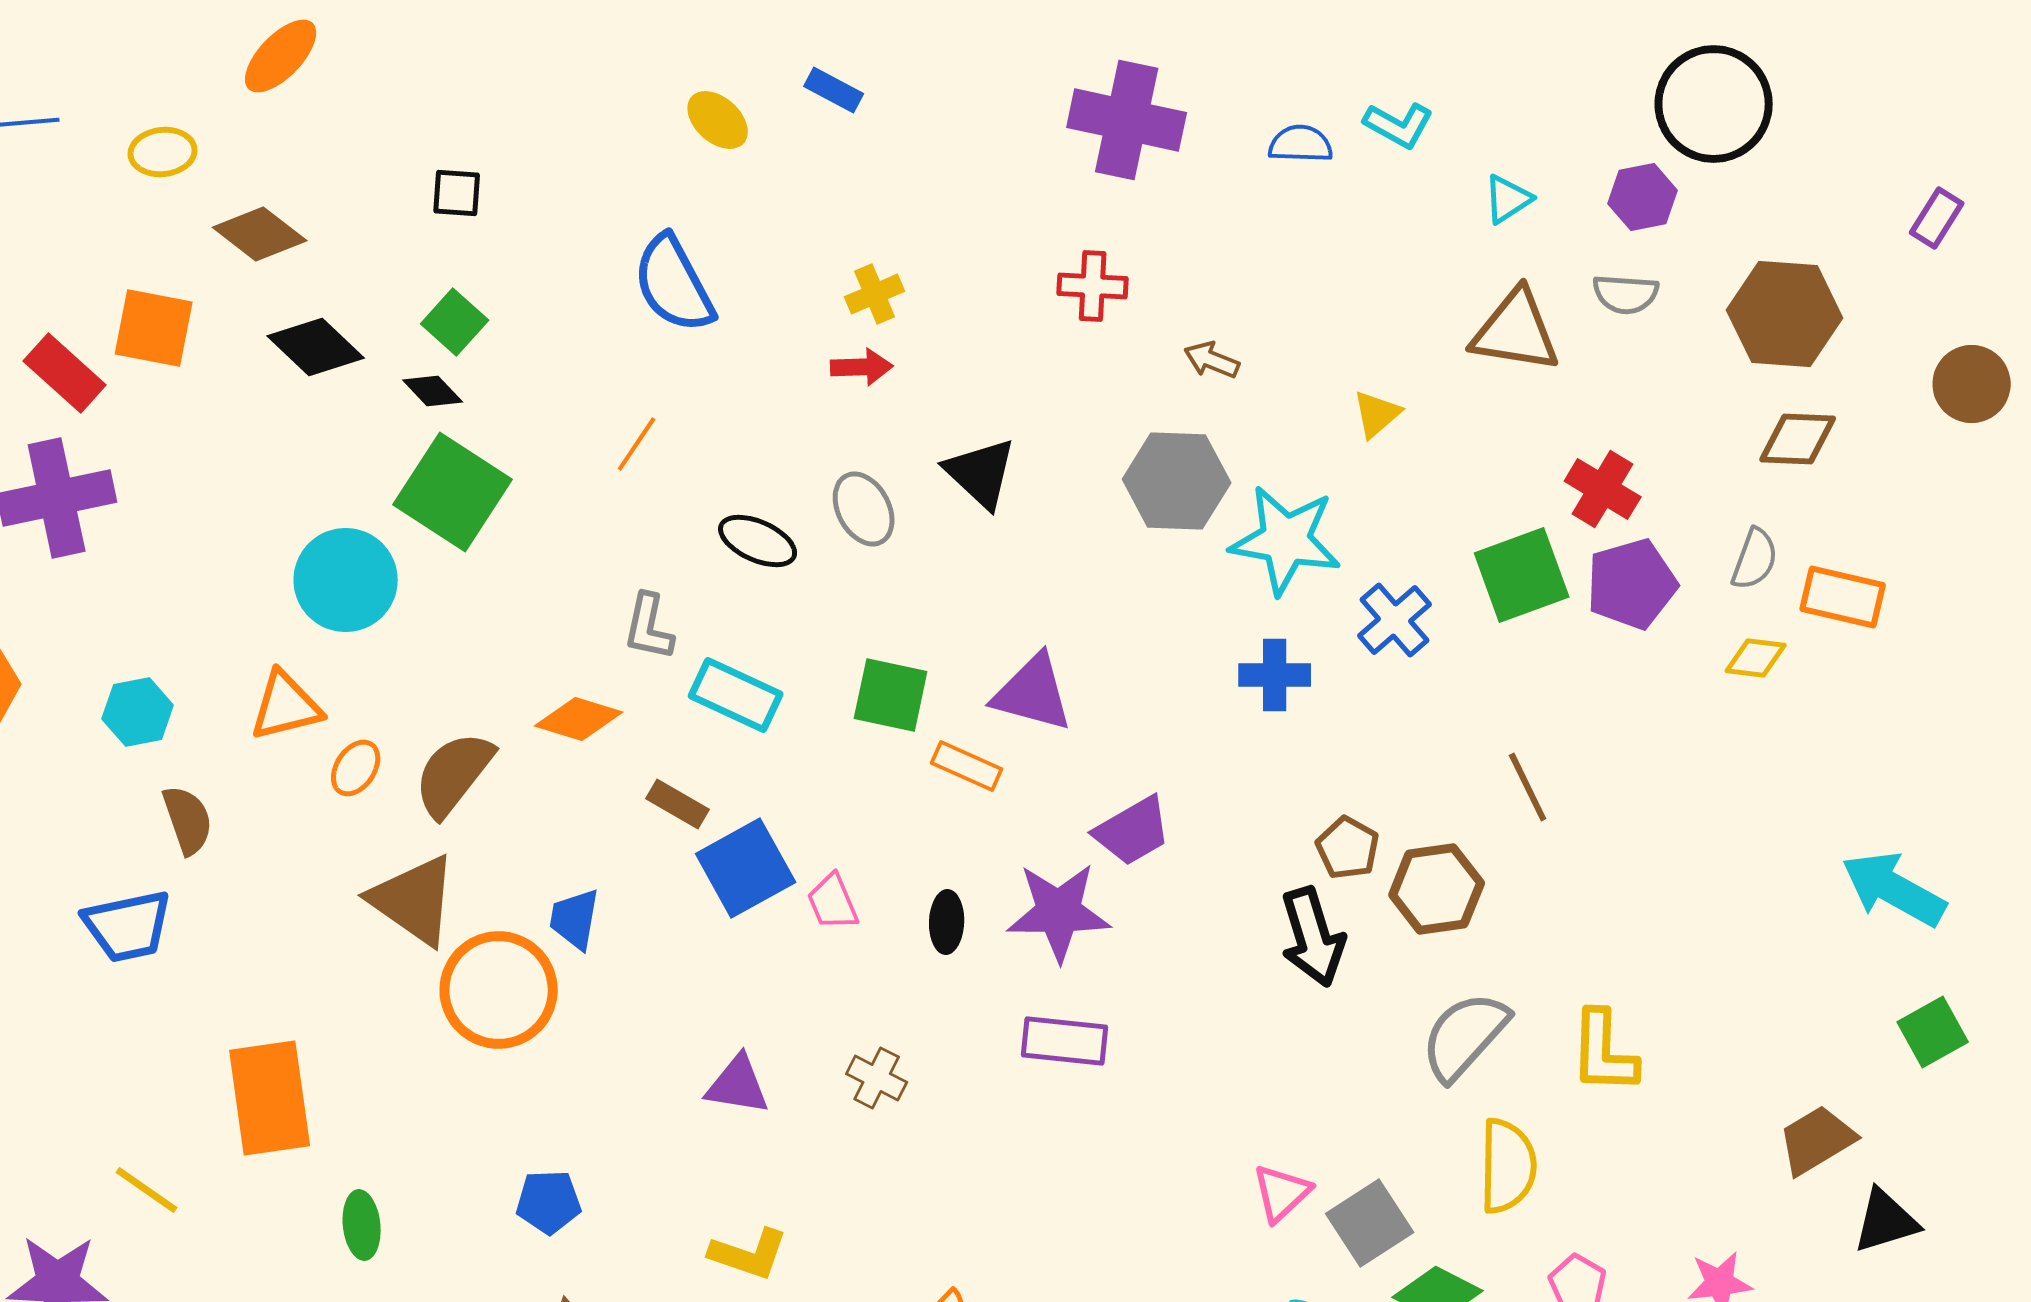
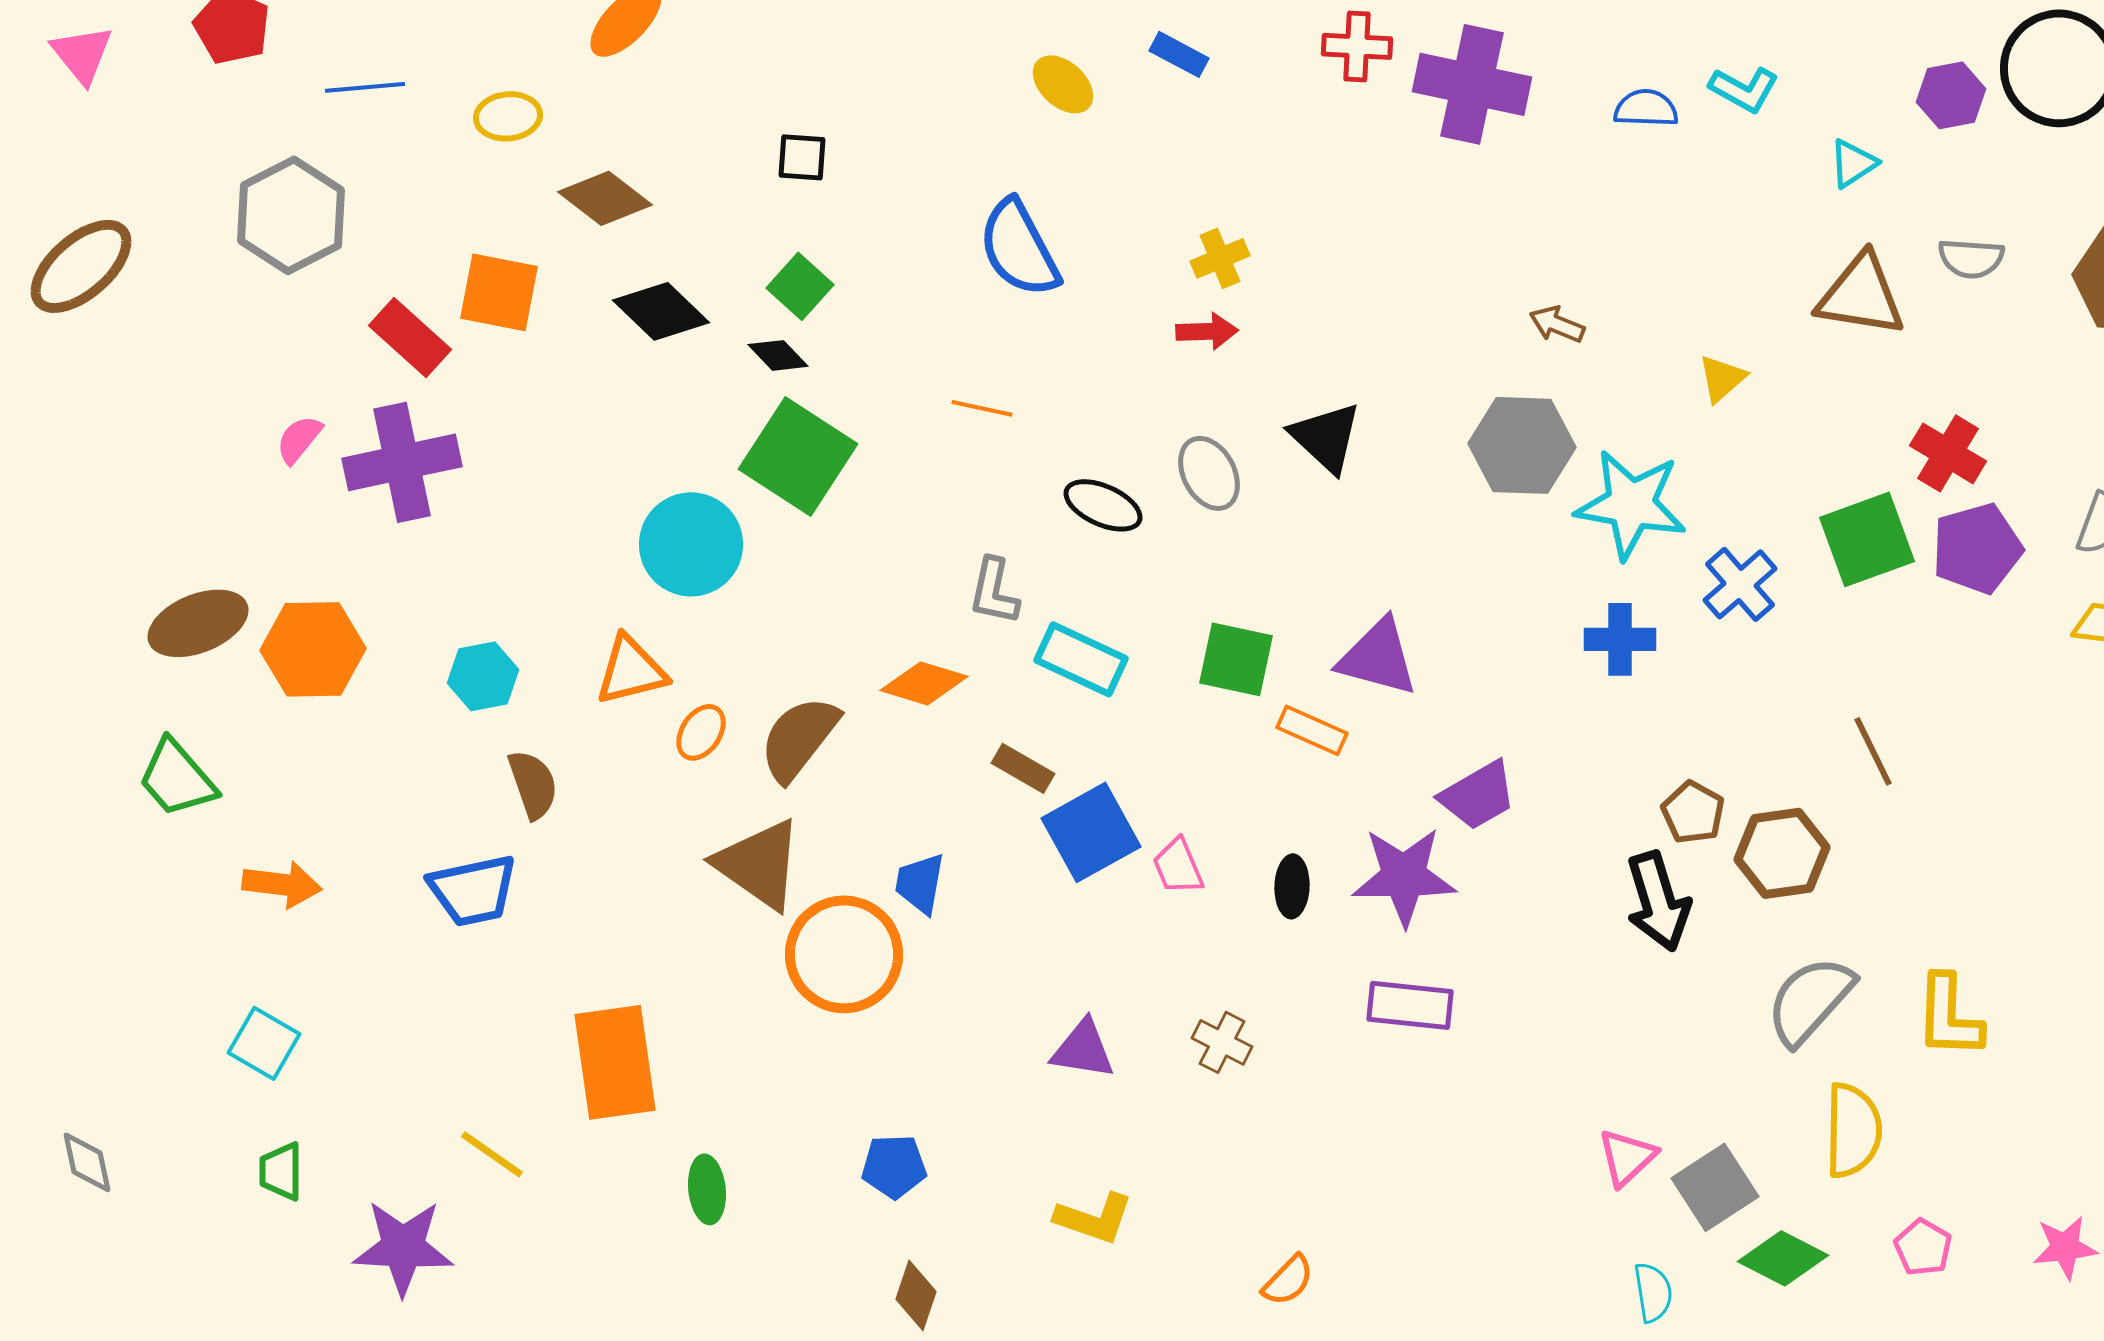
purple hexagon: (1643, 197) -> (1951, 95), moved
red cross: (1093, 286) -> (1357, 46), moved
orange line: (637, 444) -> (982, 408), turned 68

